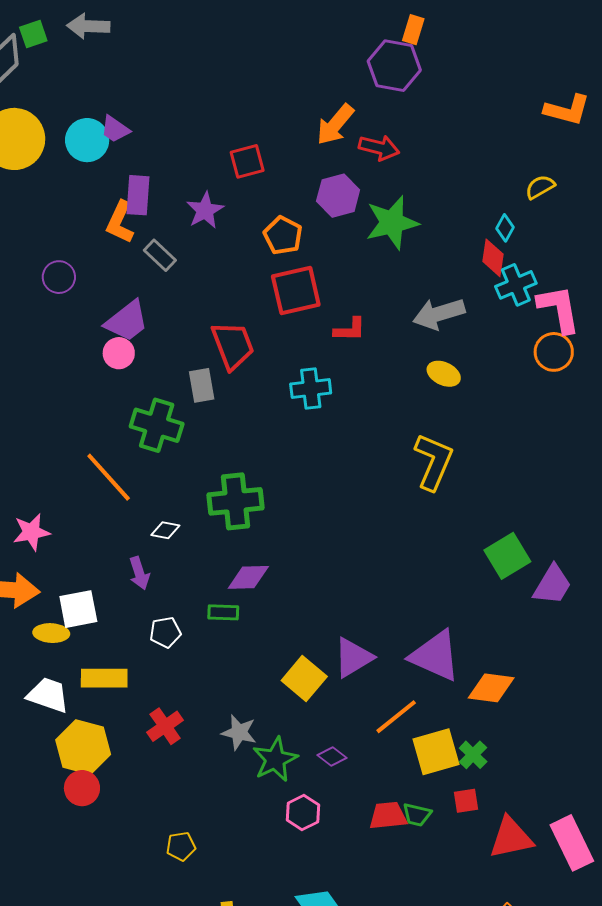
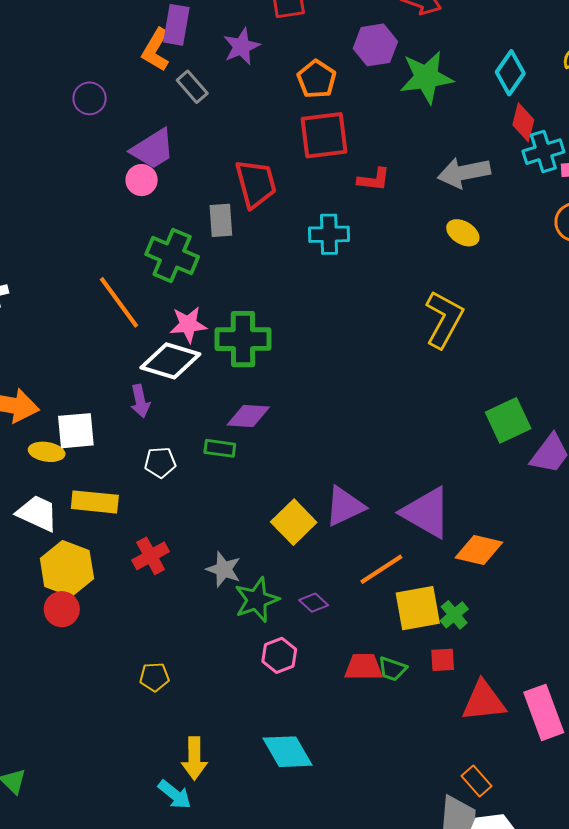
cyan diamond: (505, 228) -> (510, 73), moved, size x1.6
white diamond: (165, 530) -> (170, 361), size x2.0
pink star: (31, 532) -> (188, 324), moved

